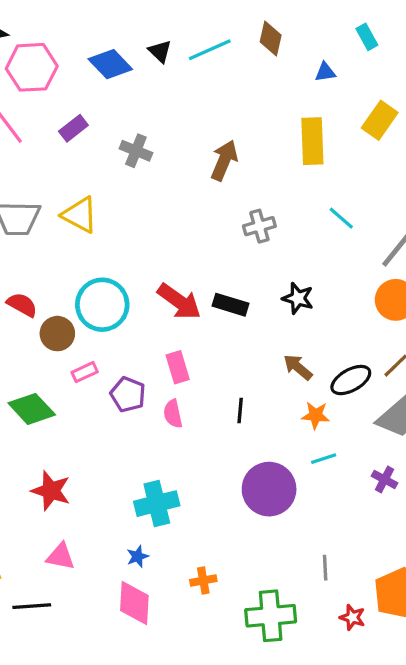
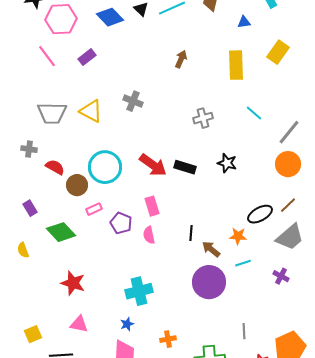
gray cross: (136, 151) -> (133, 101), moved
brown arrow: (224, 160) -> (181, 59), moved, size x0.7
brown arrow: (298, 367) -> (211, 249), moved

